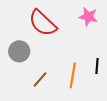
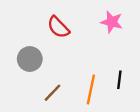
red semicircle: (43, 23) -> (58, 27), size x0.7

